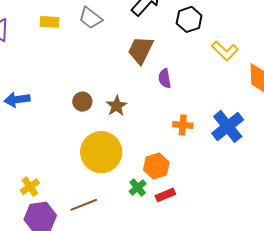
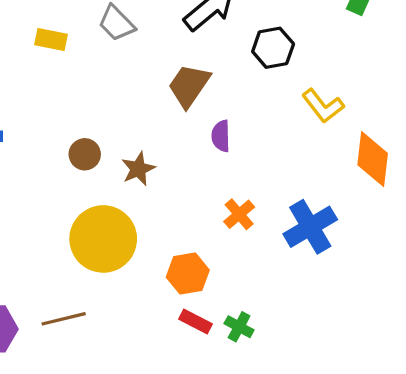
yellow rectangle: (49, 22) -> (51, 39), moved
orange cross: (183, 125) -> (239, 214), turned 36
green cross: (138, 187) -> (239, 327), moved, turned -30
red rectangle: (165, 195) -> (196, 322), turned 42

